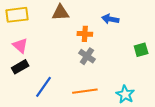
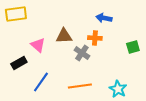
brown triangle: (60, 13) -> (64, 36), moved
orange cross: (85, 34) -> (95, 38), moved
pink triangle: (20, 46) -> (38, 45), moved

